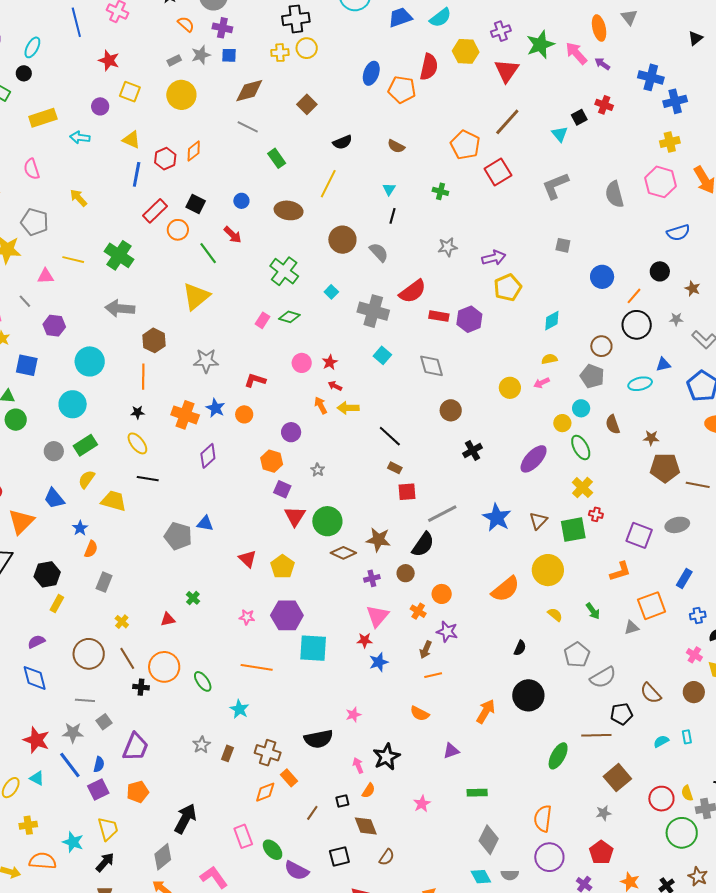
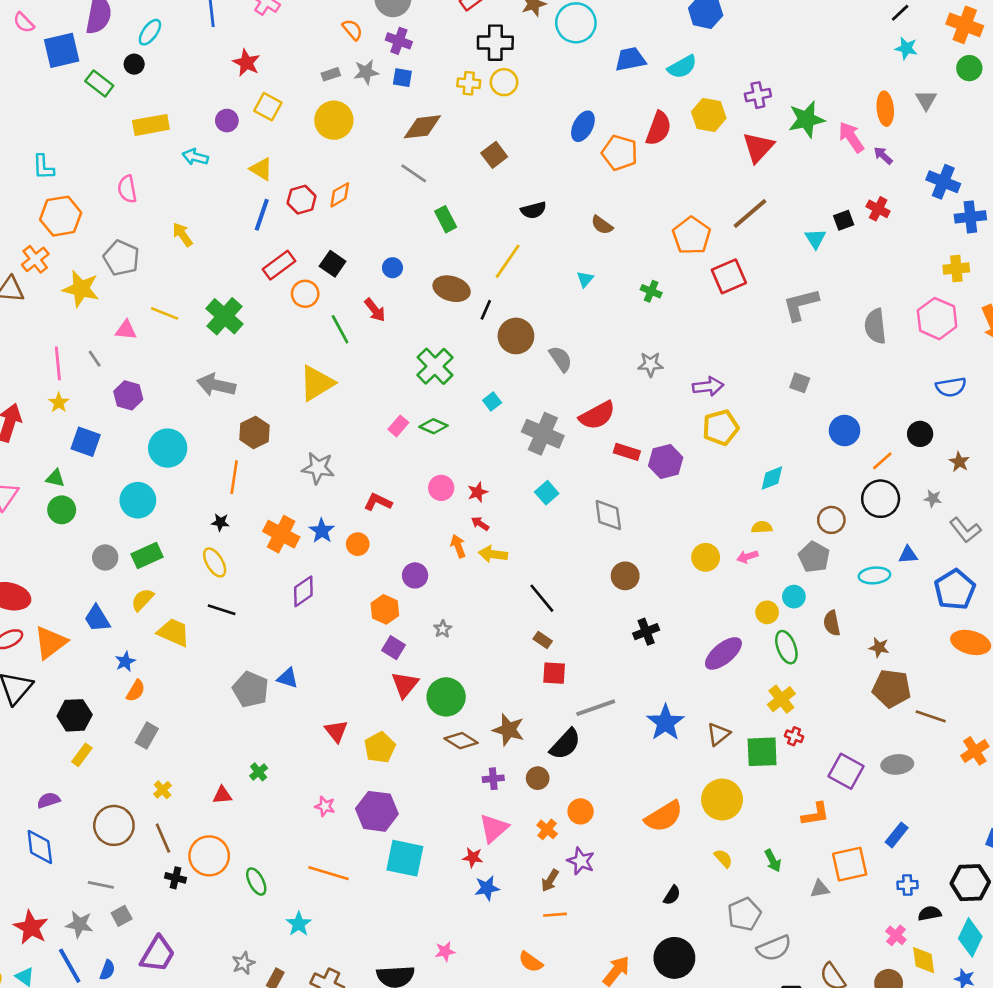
black line: (393, 216) -> (486, 310), moved

